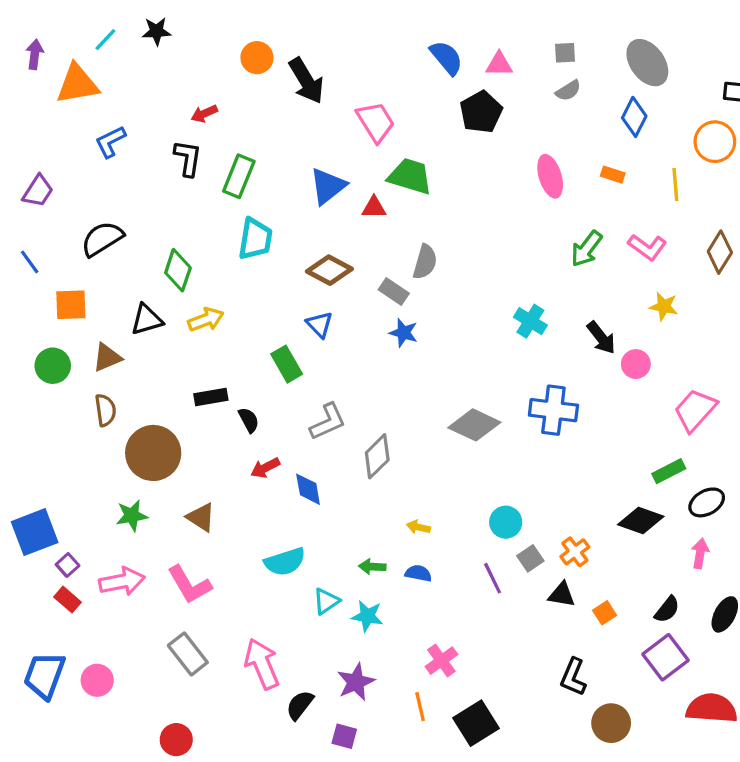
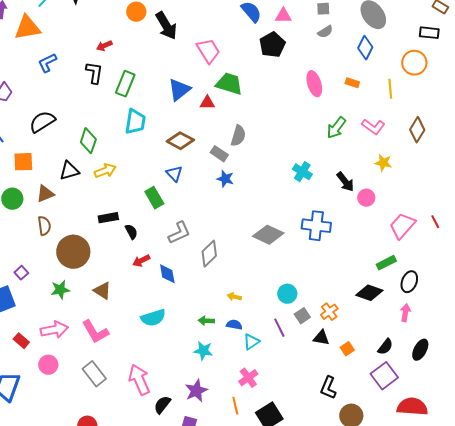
black ellipse: (707, 502) -> (409, 282), turned -40
purple square: (68, 565) -> (21, 273), moved
cyan triangle: (326, 601) -> (251, 342), moved
pink circle: (97, 680) -> (48, 365), moved

